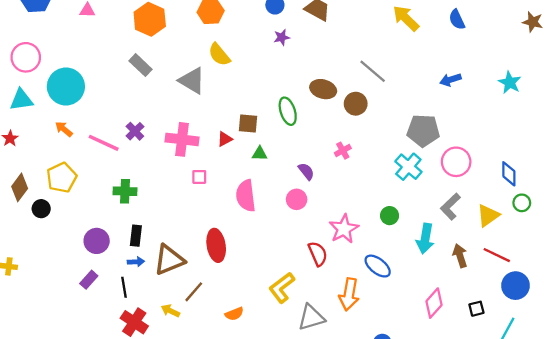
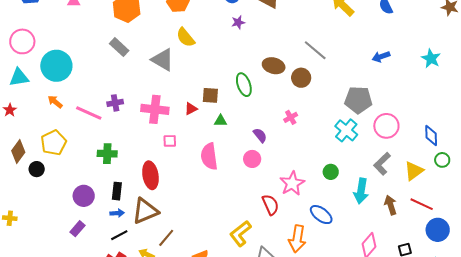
purple cross: (135, 131) -> (115, 103), turned 35
red ellipse: (216, 245) -> (150, 175), moved
black line: (124, 287) -> (119, 235), moved, turned 72

